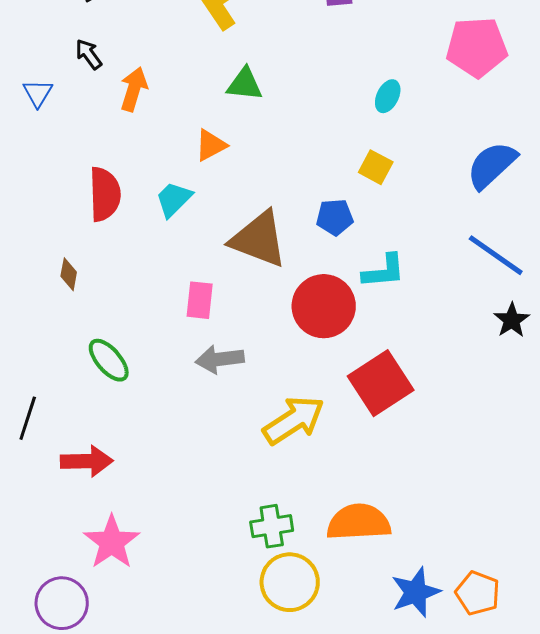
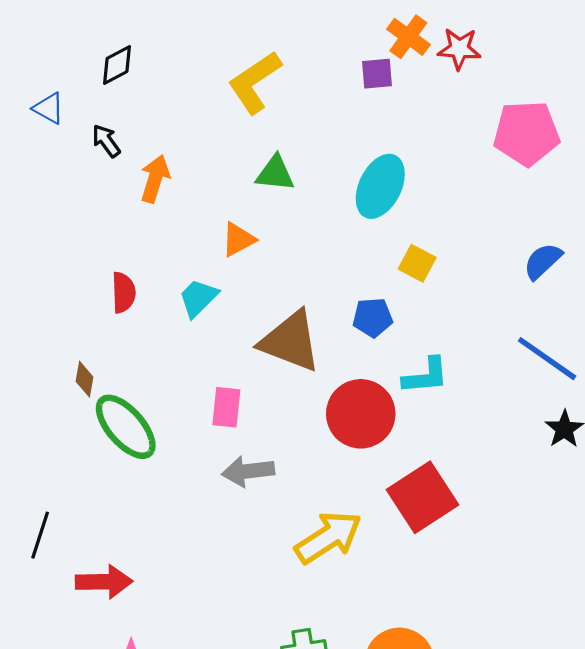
blue triangle: (38, 93) -> (49, 108), moved, turned -32
cyan ellipse: (388, 96) -> (380, 186), moved, size x1.8
blue semicircle: (492, 165) -> (543, 261), size x0.7
red semicircle: (105, 194) -> (123, 292), size x0.7
green ellipse: (109, 360) -> (126, 427), moved, size x1.4

